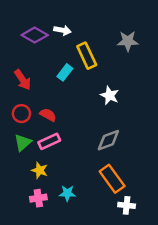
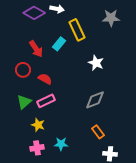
red arrow: (23, 80) -> (36, 49), moved
red circle: (21, 114) -> (23, 70), moved
orange rectangle: (112, 179) -> (98, 132), size x0.6

